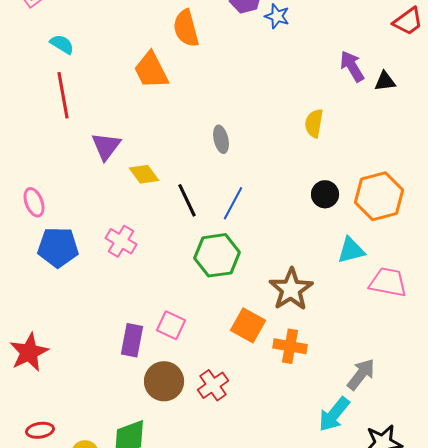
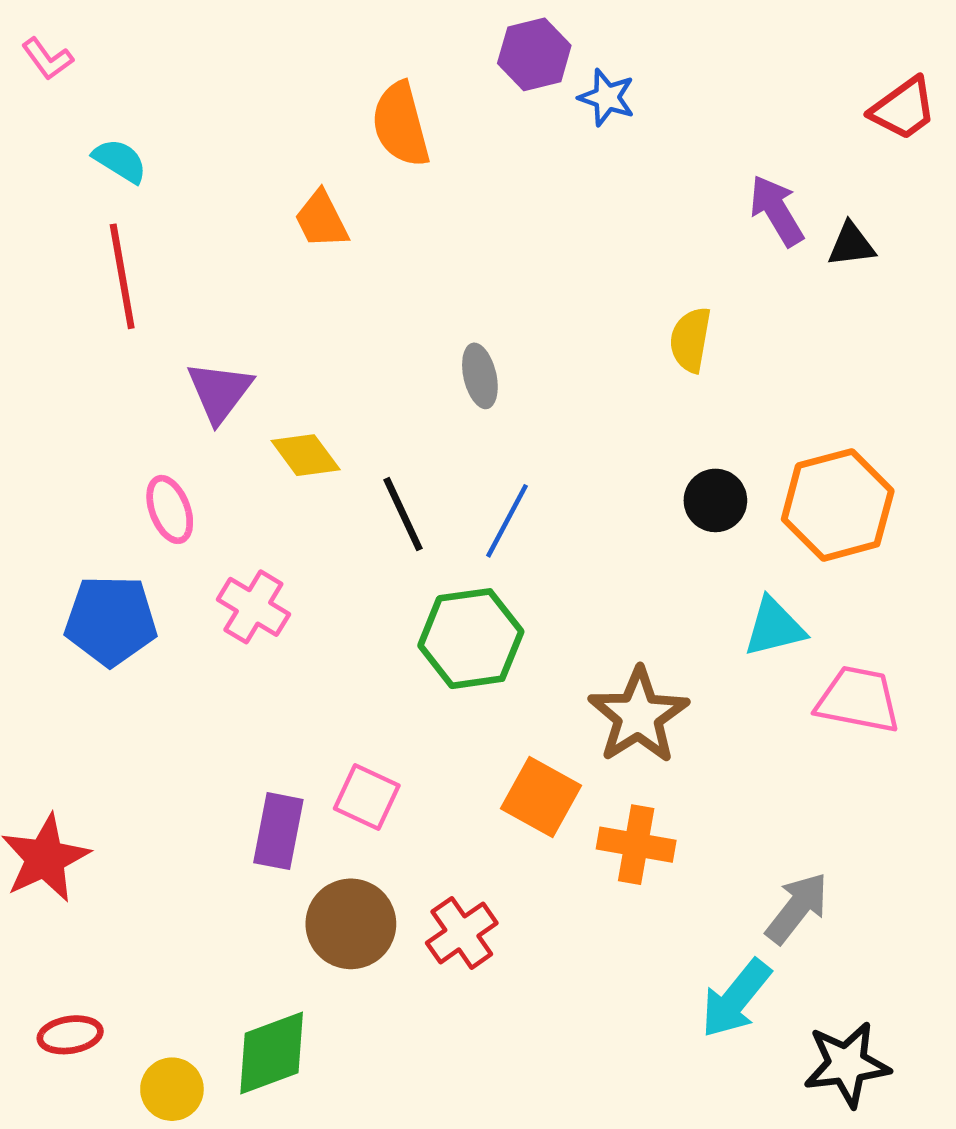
orange trapezoid: (151, 70) -> (321, 220), size x0.7
pink ellipse: (34, 202) -> (170, 509), moved

